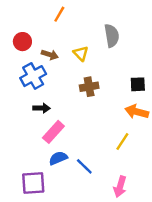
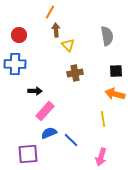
gray semicircle: (112, 36) -> (107, 36), moved
brown arrow: (50, 55) -> (56, 30), moved, turned -112
blue cross: (33, 76) -> (15, 64), moved, turned 30
yellow line: (122, 141) -> (103, 119), turned -42

